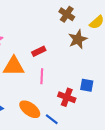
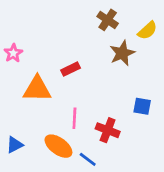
pink line: (42, 76) -> (74, 118), moved
blue square: (87, 85) -> (142, 106), moved

